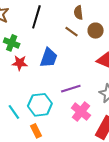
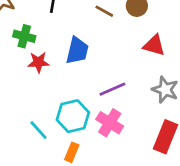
pink cross: (81, 112) -> (110, 123), moved
orange rectangle: (36, 131) -> (72, 152), turned 56

